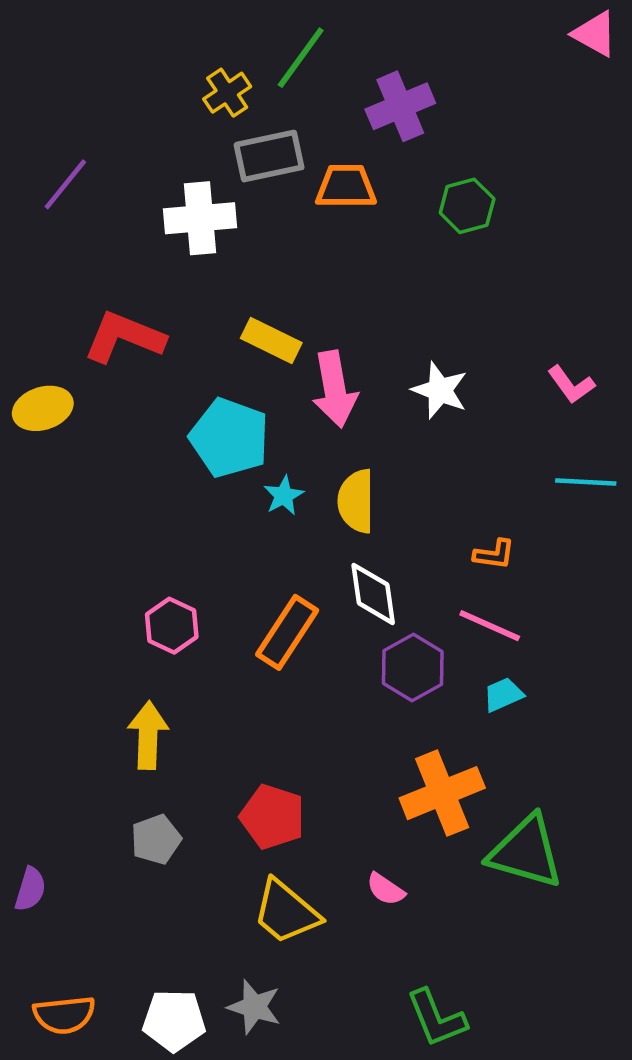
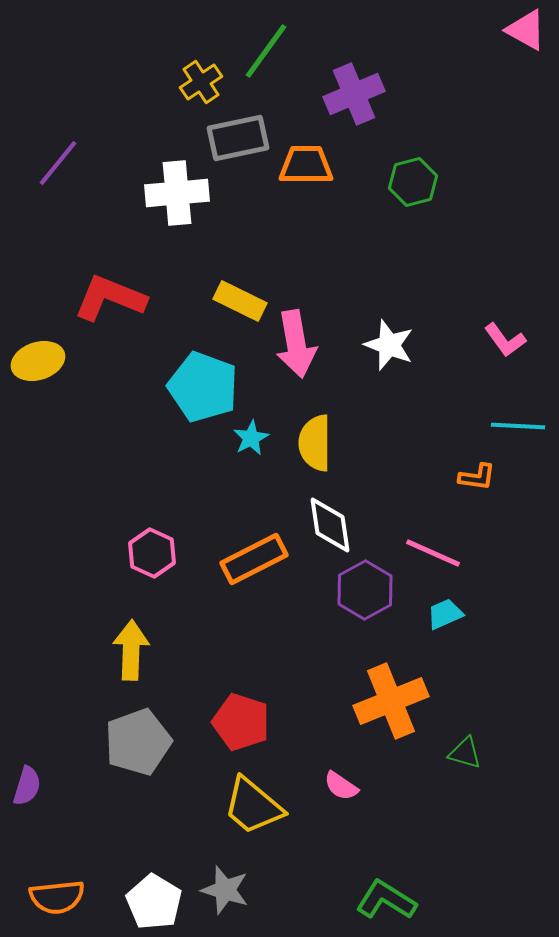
orange L-shape: (494, 554) -> (477, 477), moved
orange rectangle: (287, 632) -> (254, 559), turned 30
gray pentagon: (156, 839) -> (138, 742), size x1.5
green triangle: (526, 852) -> (465, 753), size x0.5
green L-shape: (436, 1018) -> (386, 900), turned 144
white pentagon: (174, 1020) -> (154, 902), turned 30

